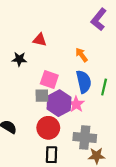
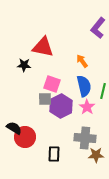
red triangle: (40, 40) -> (43, 47), size x1.6
pink star: (76, 104) -> (87, 107), moved
red circle: (48, 128) -> (25, 137), moved

